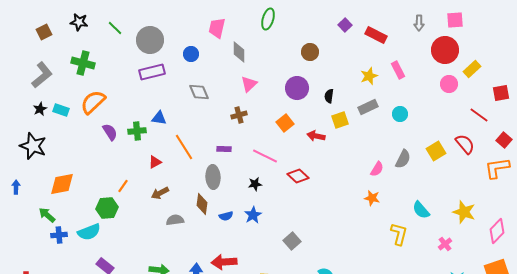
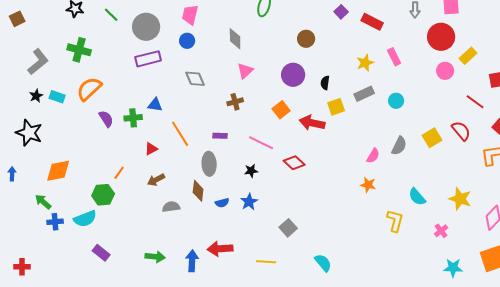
pink trapezoid: (217, 28) -> (190, 15), moved
brown square: (44, 32) -> (17, 19), moved
red arrow: (316, 136) -> (312, 123), size x1.4

